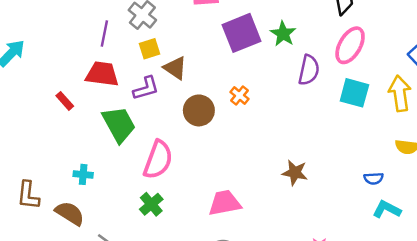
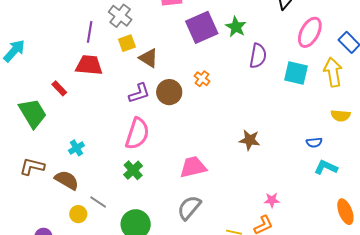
pink ellipse: (350, 45) -> (310, 32), moved
purple L-shape: (146, 88) -> (139, 93), moved
green trapezoid: (119, 124) -> (33, 113), moved
cyan cross: (83, 174) -> (76, 148), turned -35
brown L-shape: (28, 195) -> (32, 167), turned 100

